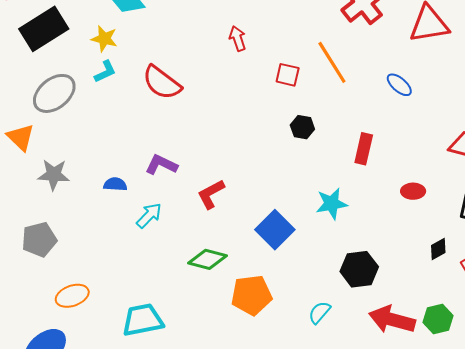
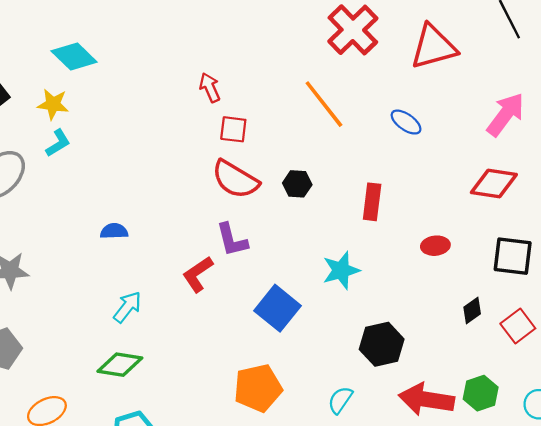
red square: (288, 75) -> (233, 129), moved
red semicircle: (162, 83) -> (235, 179), moved
purple L-shape: (161, 165) -> (232, 240), moved, turned -124
blue semicircle: (115, 184) -> (114, 231), moved
green diamond: (207, 259) -> (120, 365), moved

